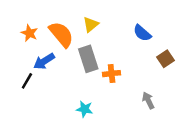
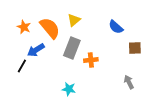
gray rectangle: (88, 59) -> (72, 48), turned 40
brown square: (165, 59) -> (135, 48), turned 32
gray arrow: (148, 100) -> (129, 82), moved

